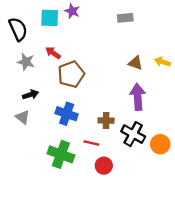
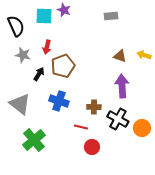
red arrow: (53, 53) -> (47, 47), turned -112
black arrow: (30, 95) -> (39, 74), moved, turned -40
gray triangle: (23, 117) -> (20, 104), size x1.6
green cross: (61, 154) -> (34, 140), moved, turned 30

